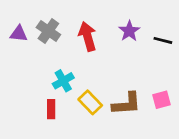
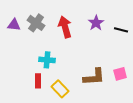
cyan cross: (63, 81) -> (47, 60), turned 35
yellow rectangle: (90, 102) -> (60, 89), moved

